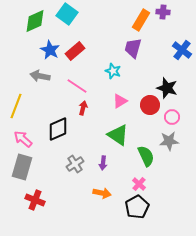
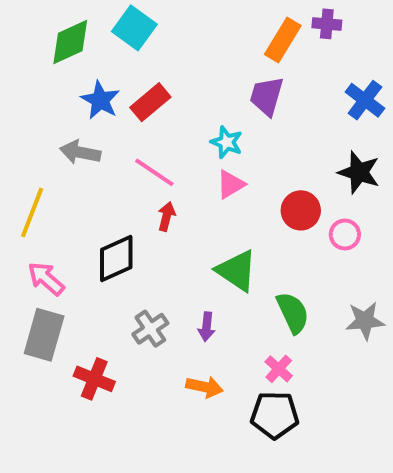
black star: (167, 88) -> (359, 172), moved
pink triangle: (120, 101) -> (231, 184), moved
gray star: (169, 141) -> (365, 321), moved
red cross: (35, 200) -> (94, 379), moved
black pentagon: (137, 207) -> (275, 415), turned 30

